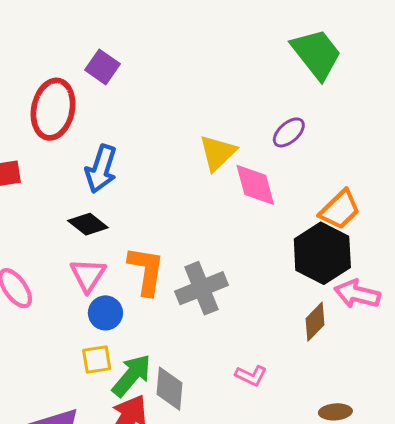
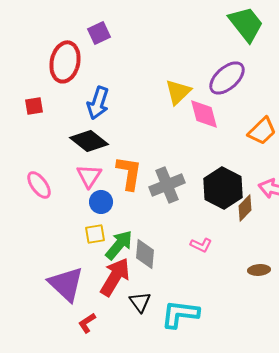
purple square: (103, 67) -> (99, 33), turned 30
purple ellipse: (289, 132) -> (227, 78), size x1.6
black diamond: (88, 224) -> (89, 141), size x1.4
black hexagon: (322, 253) -> (223, 188), moved

